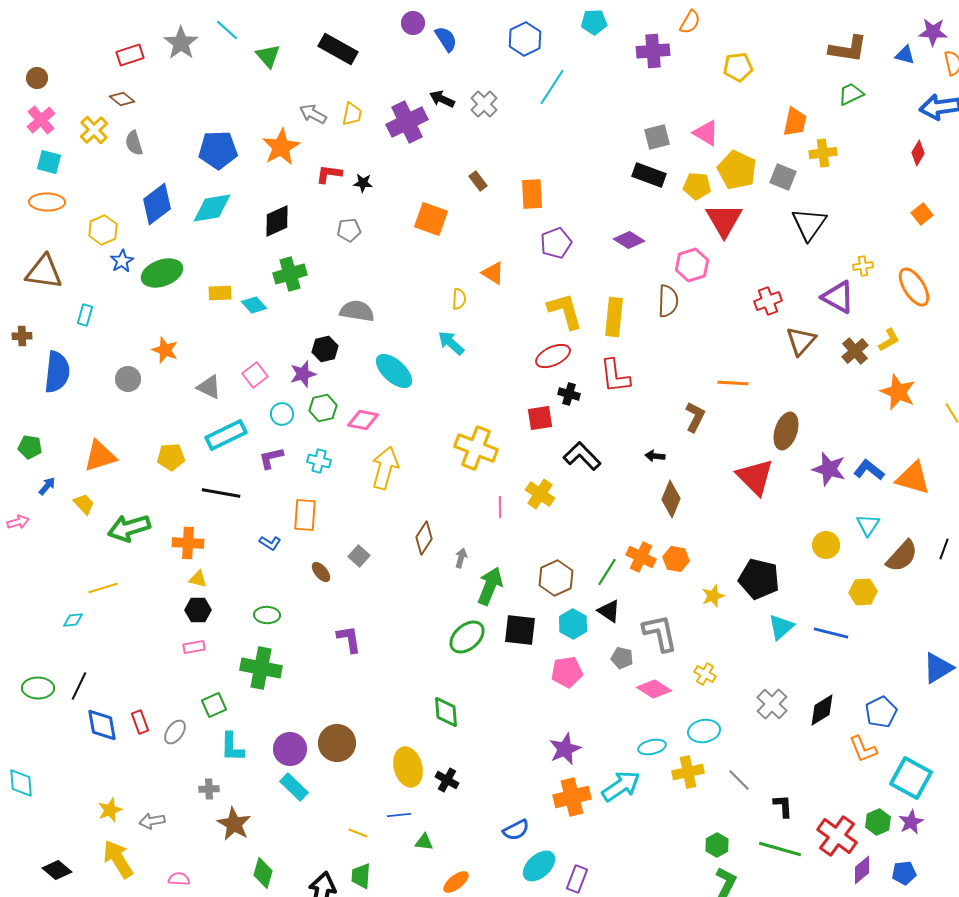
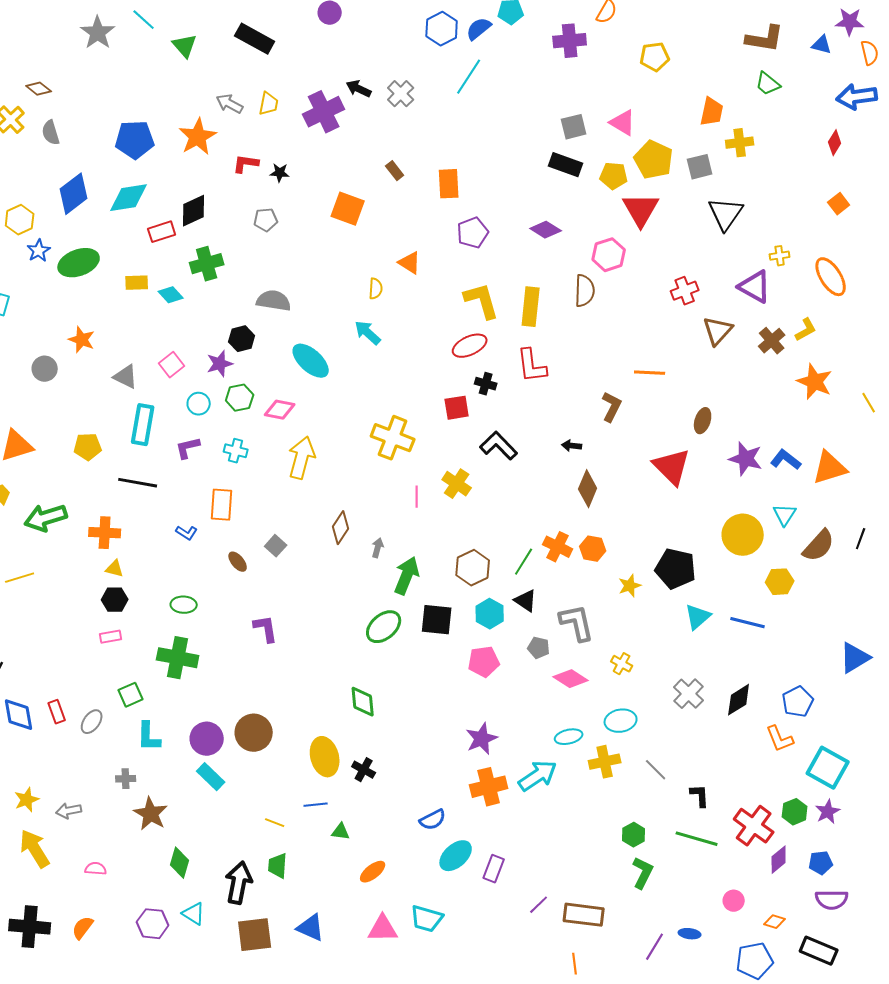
blue semicircle: (446, 39) -> (479, 29), moved, turned -96
red rectangle: (130, 55) -> (162, 232), moved
green trapezoid: (851, 94) -> (768, 84), turned -116
gray square: (783, 177) -> (700, 167), turned -36
brown ellipse: (786, 431) -> (703, 421), size x0.7
cyan rectangle: (226, 435) -> (143, 425), turned -54
orange triangle: (913, 478) -> (830, 468), turned -33
yellow circle: (826, 545) -> (743, 535), size x1.5

